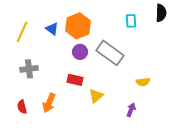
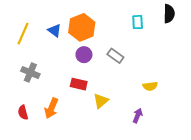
gray rectangle: (110, 53) -> (115, 56), size x0.6
gray cross: (29, 69) -> (30, 73), turned 30

